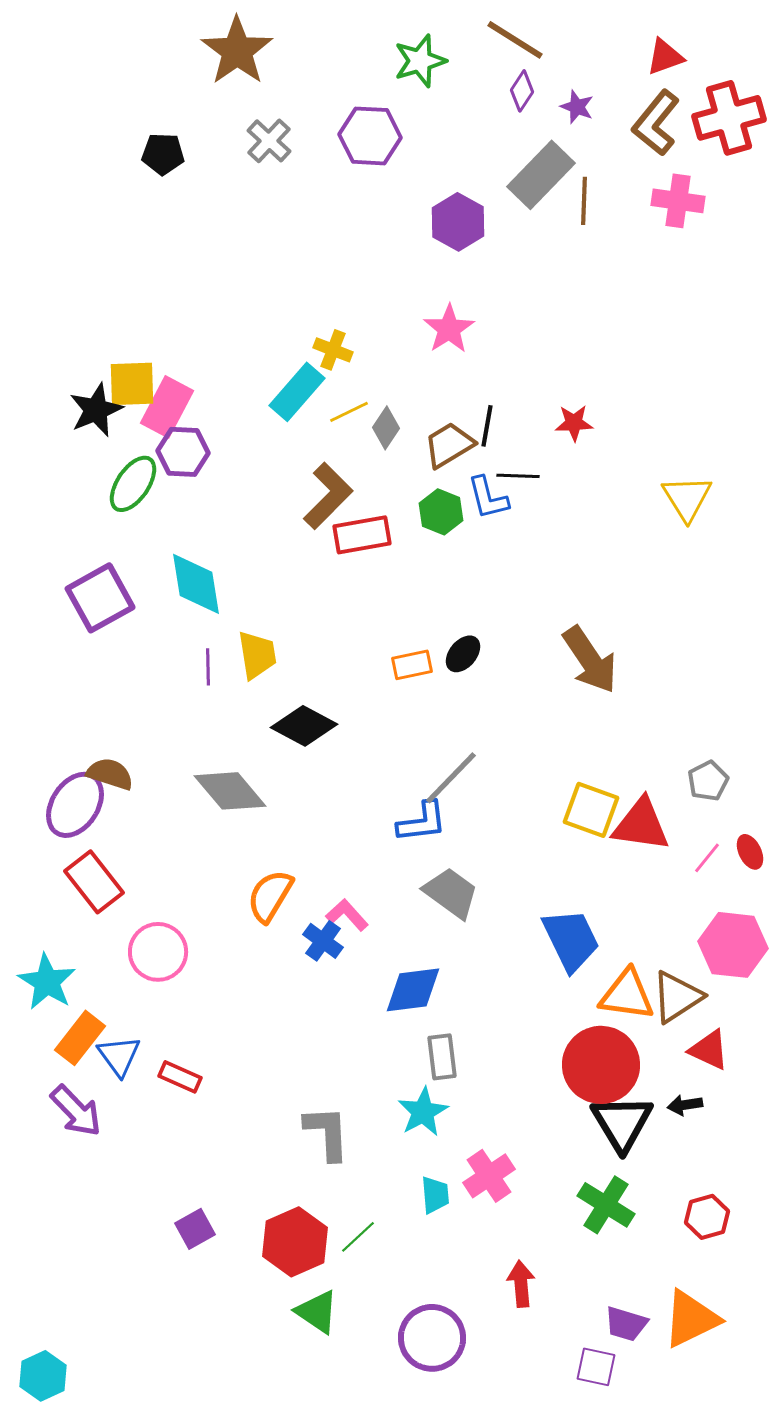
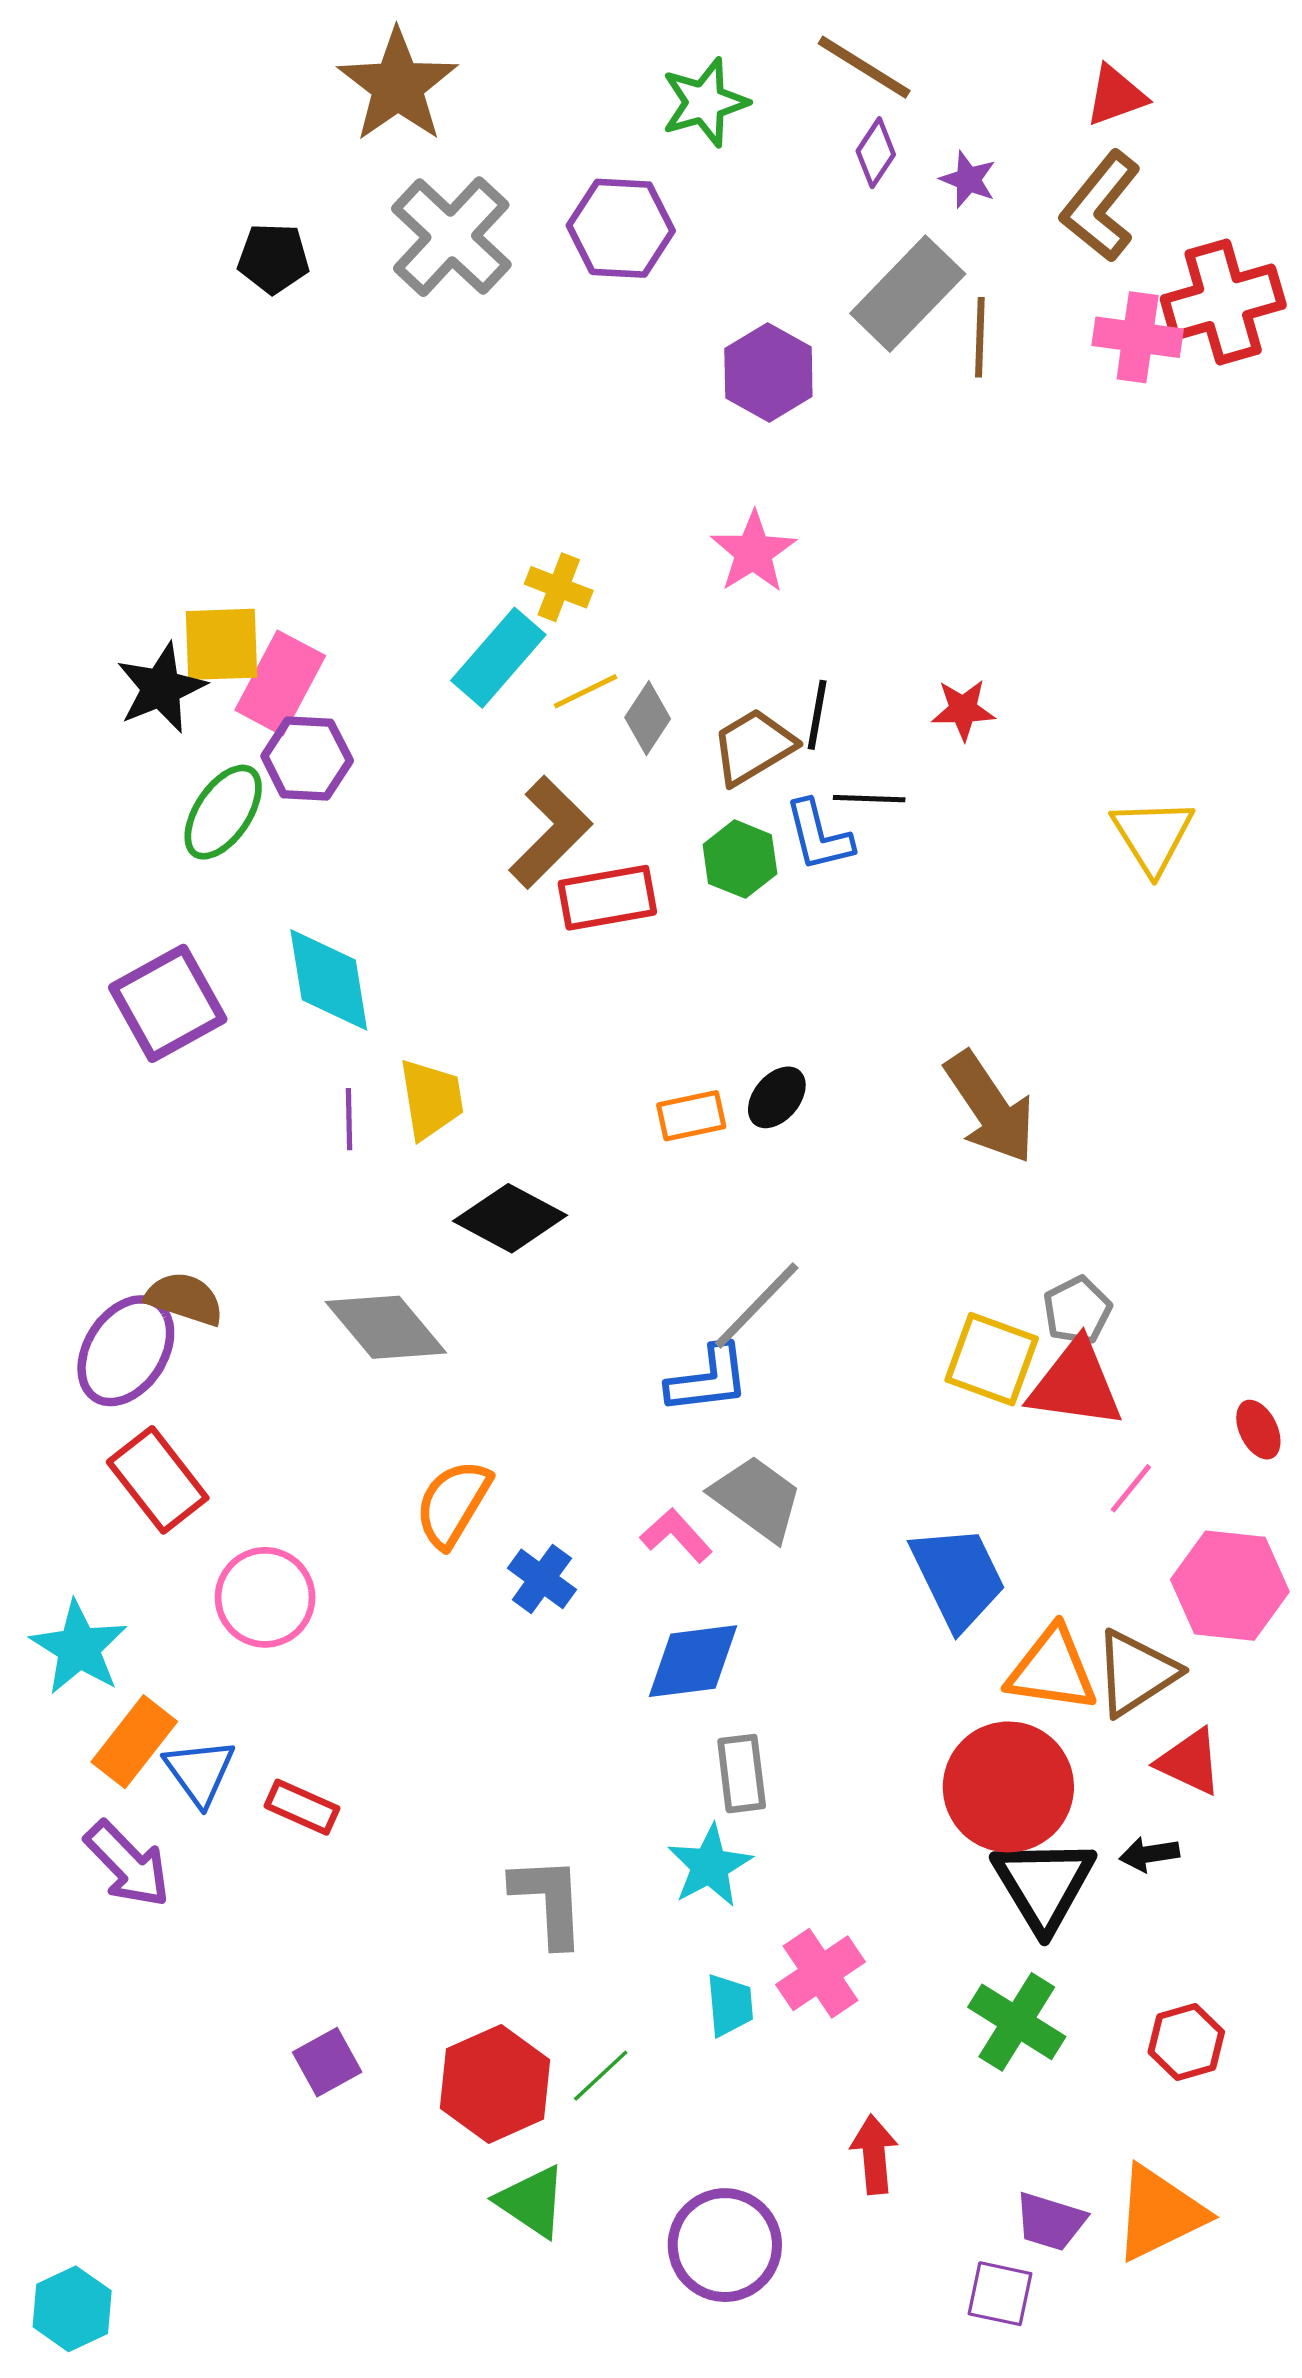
red cross: (729, 118) -> (1223, 302), moved
gray cross: (269, 141) -> (451, 237), size x1.6
gray pentagon: (708, 781) -> (1077, 1310), moved
pink line: (707, 858) -> (1131, 1488), moved
pink L-shape: (347, 915) -> (676, 1535), moved

